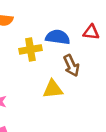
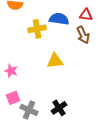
brown arrow: (71, 66) -> (83, 35), moved

